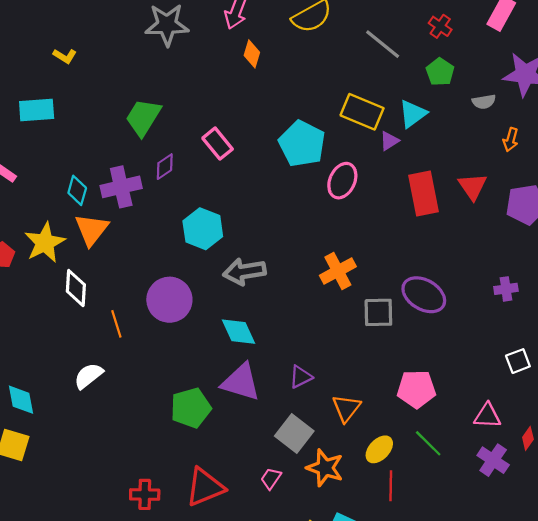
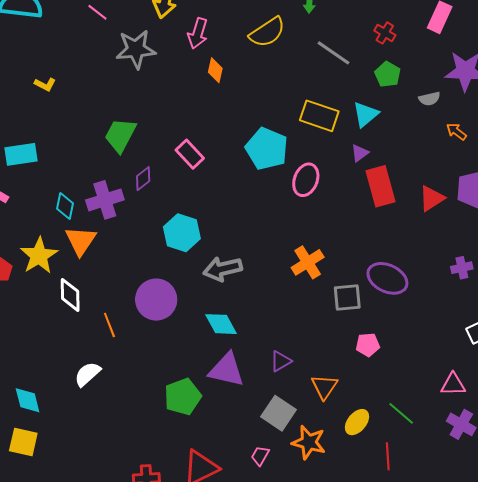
cyan rectangle: (37, 110) -> (21, 154), moved
orange arrow: (511, 140) -> (456, 131), turned 115
purple triangle: (389, 141) -> (360, 153), moved
red triangle: (473, 186) -> (432, 198), moved, turned 36
pink pentagon: (416, 389) -> (368, 345), moved, size x0.7
red line: (391, 486) -> (388, 456), moved

